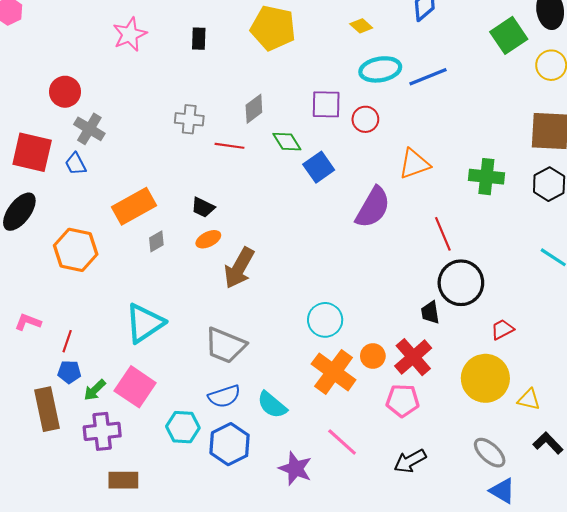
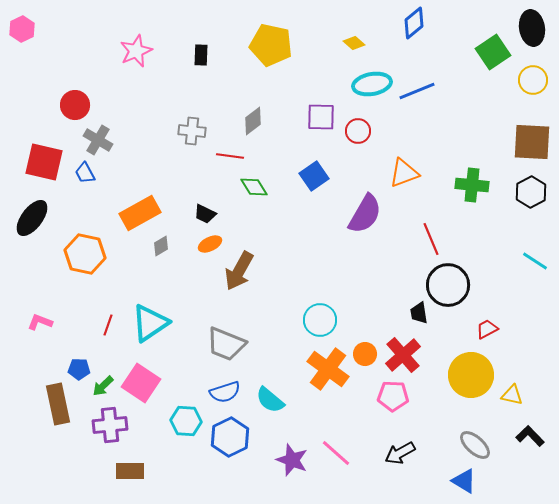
green diamond: (287, 142) -> (254, 187), moved
red line: (67, 341) -> (108, 325), moved
pink line: (342, 442) -> (336, 453), moved
blue triangle: (502, 491) -> (464, 481), moved

